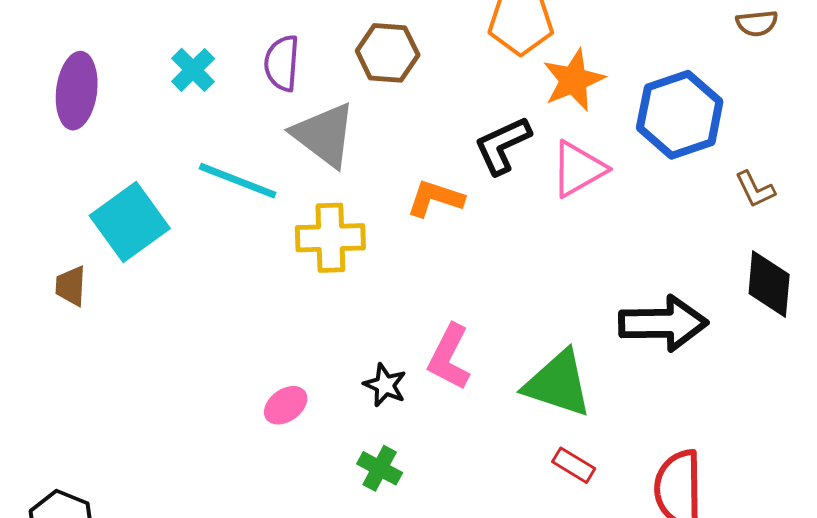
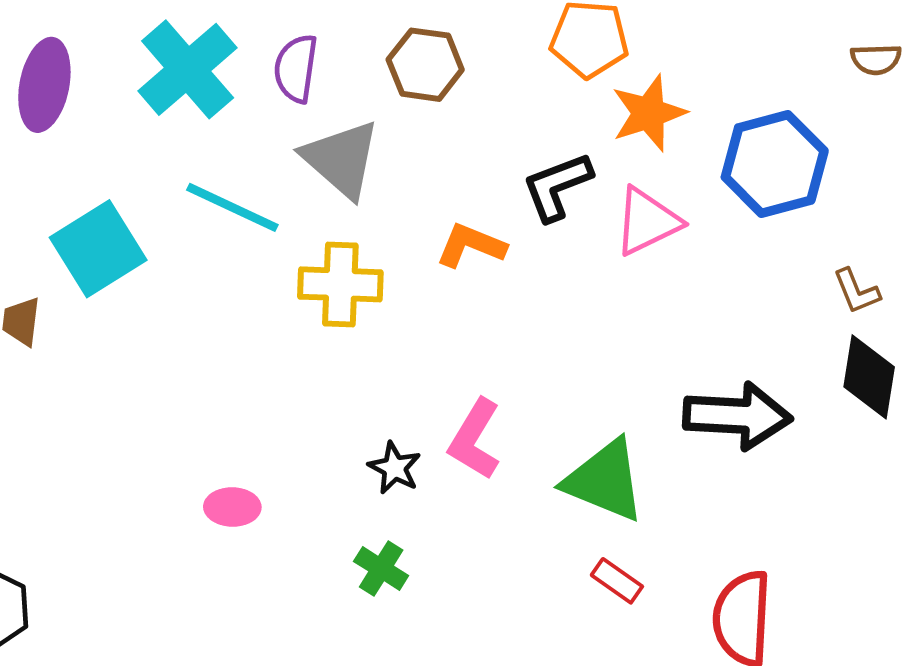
cyan cross: (193, 70) -> (188, 69), size x1.8
brown L-shape: (755, 189) -> (856, 291), moved
pink ellipse: (286, 405) -> (232, 507), moved, turned 33

